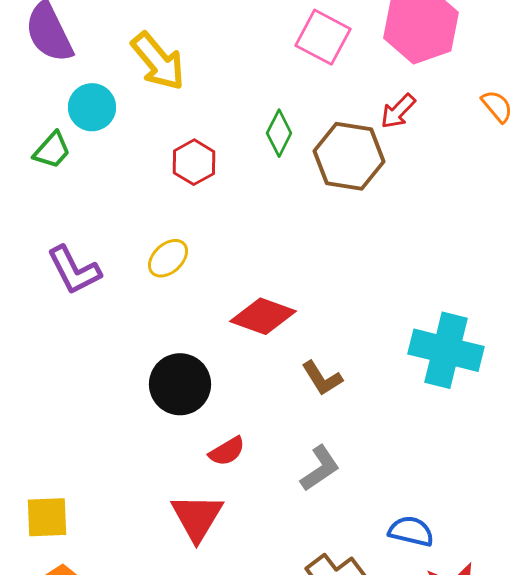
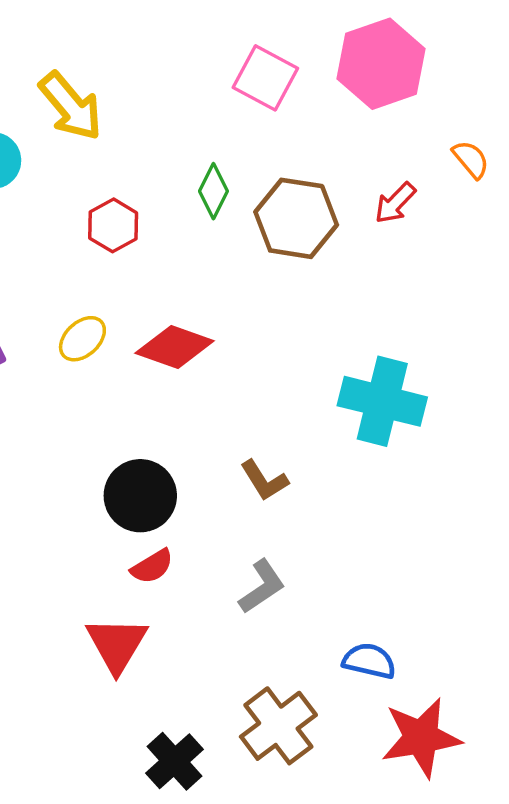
red arrow: (398, 111) -> (395, 203), moved
red diamond: (263, 316) -> (175, 347), moved
cyan cross: (446, 350) -> (382, 401), moved
black circle: (180, 384) -> (140, 496), moved

